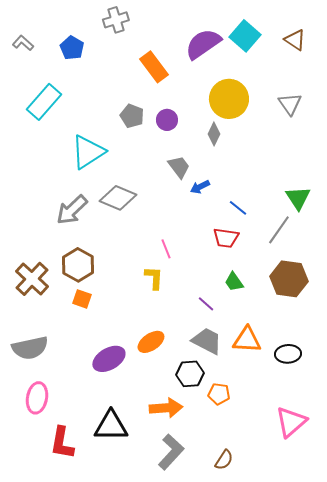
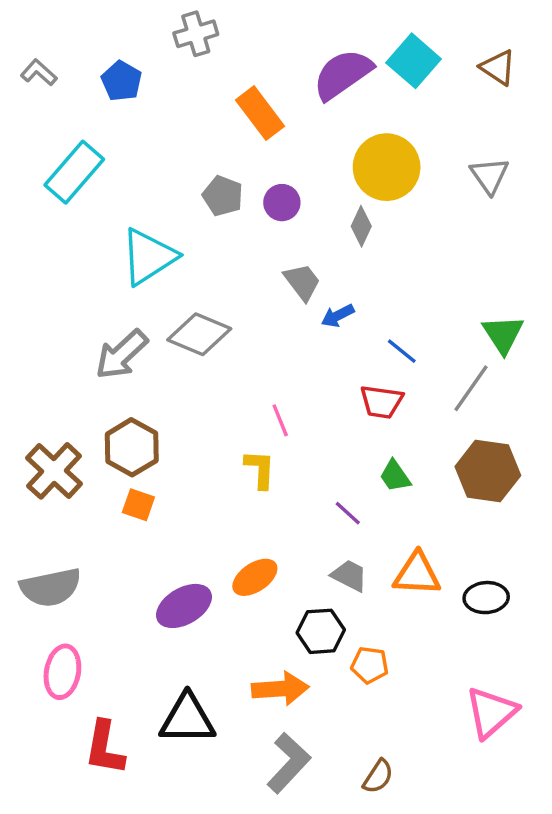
gray trapezoid: (207, 341) -> (349, 576), size x0.7

